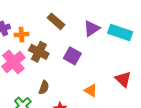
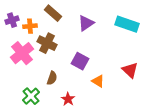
brown rectangle: (56, 21) -> (53, 13), moved
purple triangle: (92, 28) -> (86, 23), moved
purple square: (72, 56) -> (80, 61), moved

